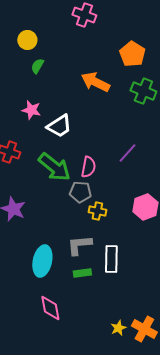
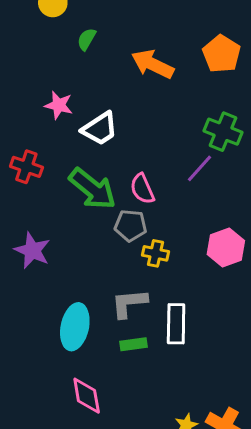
orange pentagon: (132, 54) -> (222, 54), moved
green semicircle: (37, 66) -> (87, 39), moved
green cross: (143, 91) -> (223, 132), moved
pink semicircle: (88, 167) -> (142, 189), turned 145

